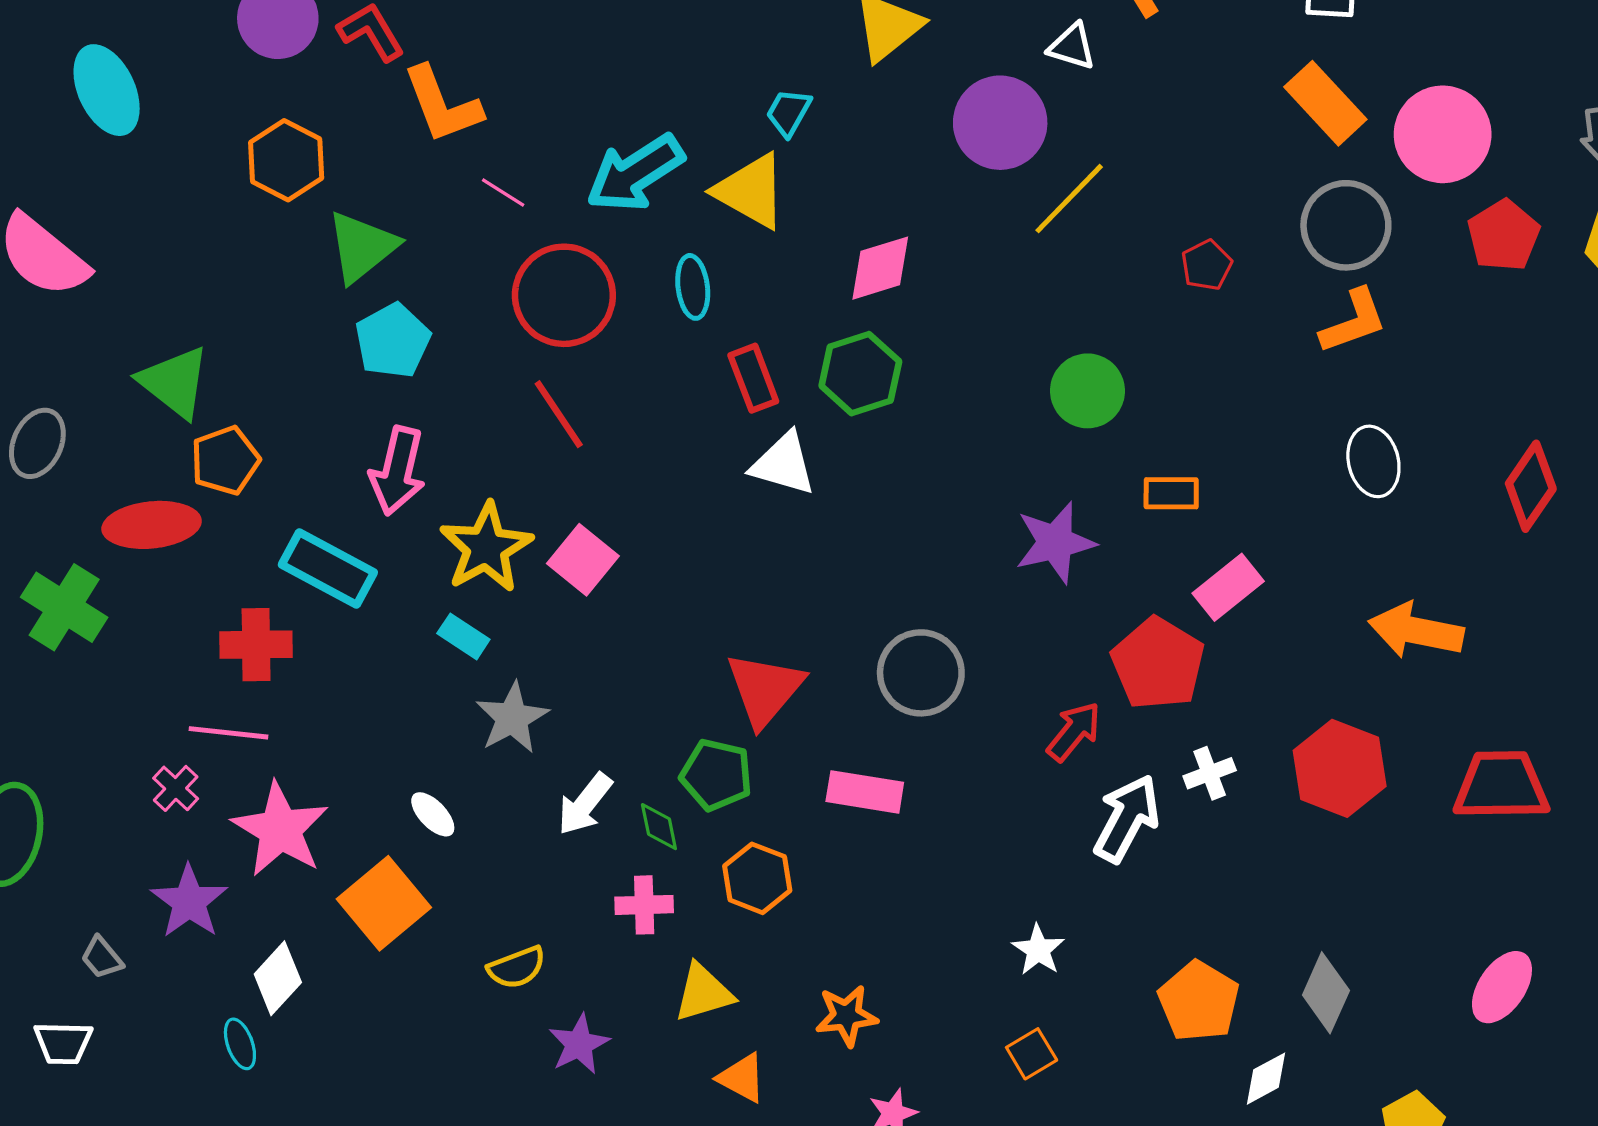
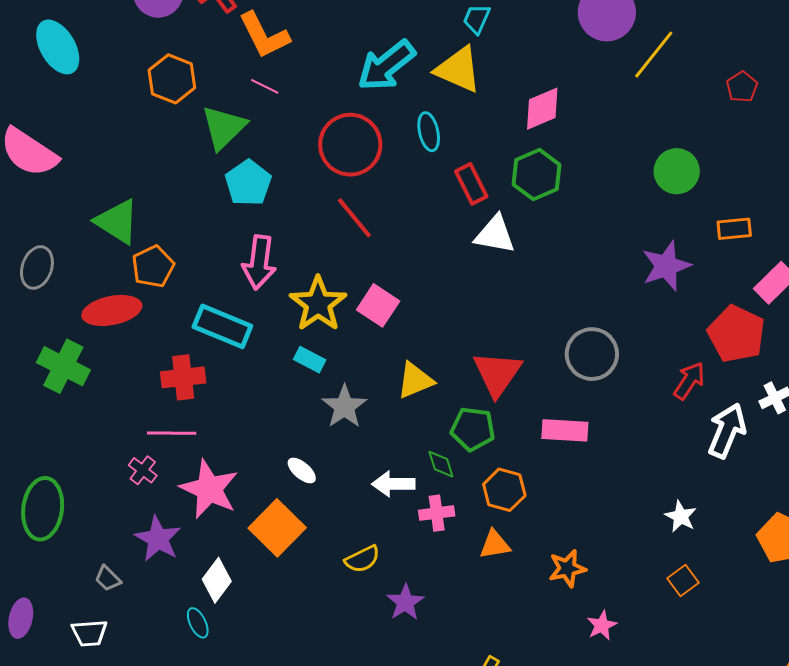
pink line: (503, 193) -> (265, 86), moved
white arrow: (585, 804) -> (393, 484), moved, turned 57
yellow triangle: (703, 993) -> (415, 380), moved
orange triangle: (742, 1078) -> (495, 545), moved, turned -32

